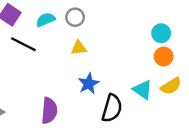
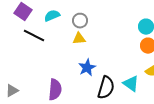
gray circle: (75, 17) -> (80, 21), moved
cyan triangle: (143, 90) -> (131, 84), moved

